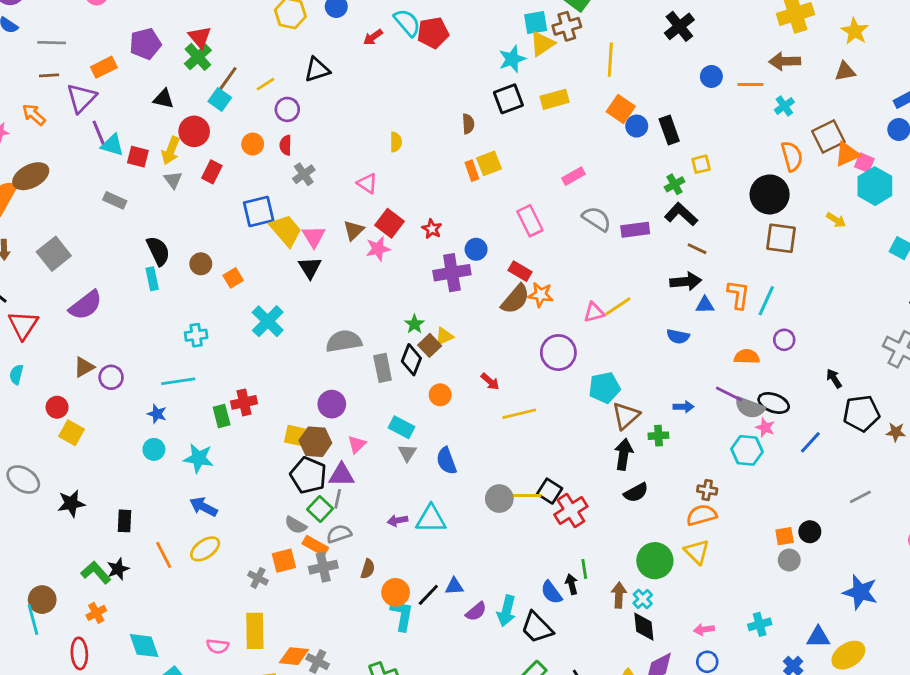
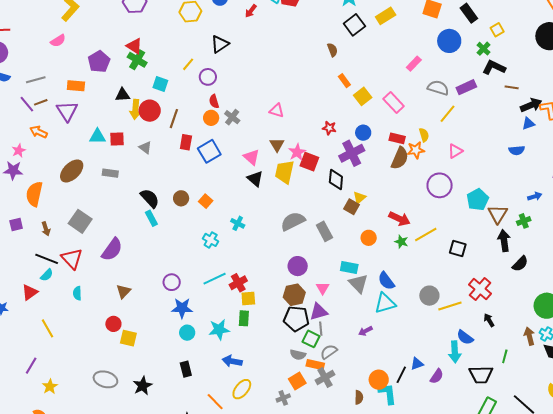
orange rectangle: (104, 67) -> (76, 86), turned 48
brown line: (227, 79) -> (174, 119), moved
blue circle: (637, 126) -> (449, 41), moved, size x1.5
purple line: (99, 133) -> (27, 104), moved
yellow semicircle: (396, 142) -> (424, 135), moved
orange circle: (253, 144) -> (211, 118), moved
yellow arrow: (171, 151) -> (135, 109), moved
yellow square: (489, 163) -> (363, 96), moved
red rectangle: (212, 172) -> (186, 142), moved
brown ellipse: (31, 176) -> (72, 171), moved
red square: (389, 223) -> (309, 162), moved
yellow trapezoid: (286, 230) -> (285, 172), moved, turned -110
black arrow: (686, 281) -> (531, 105), moved
yellow line: (618, 306) -> (447, 114), moved
cyan cross: (268, 321) -> (238, 223), size x0.6
green star: (414, 324) -> (401, 242), moved
red triangle: (23, 325) -> (72, 259), moved
cyan cross: (196, 335) -> (211, 240), moved, turned -35
black diamond: (411, 360) -> (336, 179), moved
cyan semicircle: (16, 374) -> (77, 293), moved
purple circle: (111, 377) -> (172, 282), moved
cyan line: (178, 381) -> (215, 279), moved
red arrow: (490, 382) -> (399, 219), size x1.5
blue star: (157, 414) -> (182, 308), size x1.5
green rectangle: (222, 416) -> (244, 318), moved, turned 35
yellow square: (295, 435) -> (248, 299), moved
gray triangle: (407, 453) -> (358, 283), size x1.5
black square: (550, 491) -> (458, 249), moved
yellow line: (524, 496) -> (450, 306), moved
cyan triangle: (431, 519) -> (385, 303), moved
black rectangle: (125, 521) -> (186, 369), moved
brown semicircle: (368, 569) -> (359, 397), moved
green line: (584, 569) -> (505, 356), moved, turned 40
gray cross: (258, 578) -> (283, 398), turned -32
black arrow: (572, 584) -> (489, 320), moved
blue semicircle: (551, 592) -> (465, 337), moved
cyan arrow: (506, 611) -> (455, 352), moved
black trapezoid: (537, 628) -> (481, 375), turned -30

